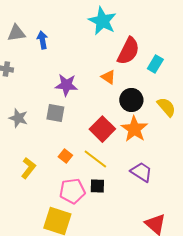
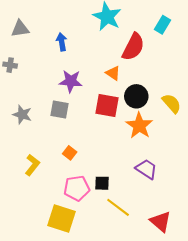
blue arrow: (42, 40) -> (62, 42), moved
cyan rectangle: (155, 64) -> (163, 25), moved
red square: (102, 129) -> (107, 105), moved, turned -35
yellow line: (95, 159) -> (118, 207), moved

